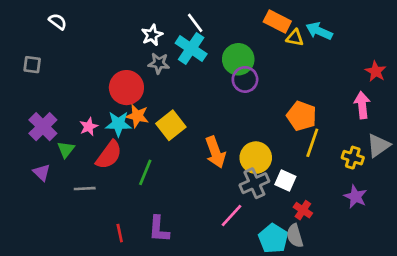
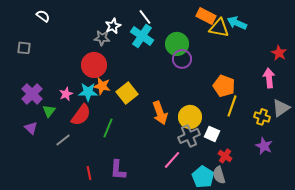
yellow triangle: (295, 38) -> (219, 28), size x1.5
gray star: (159, 63) -> (102, 38), moved
gray line: (85, 189) -> (63, 140), turned -35

